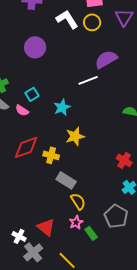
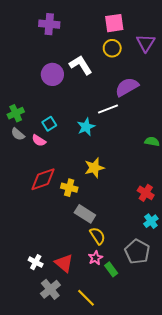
white L-shape: (67, 19) -> (81, 65), moved
cyan star: (62, 107) -> (86, 127), moved
white cross: (19, 236) -> (36, 262), moved

